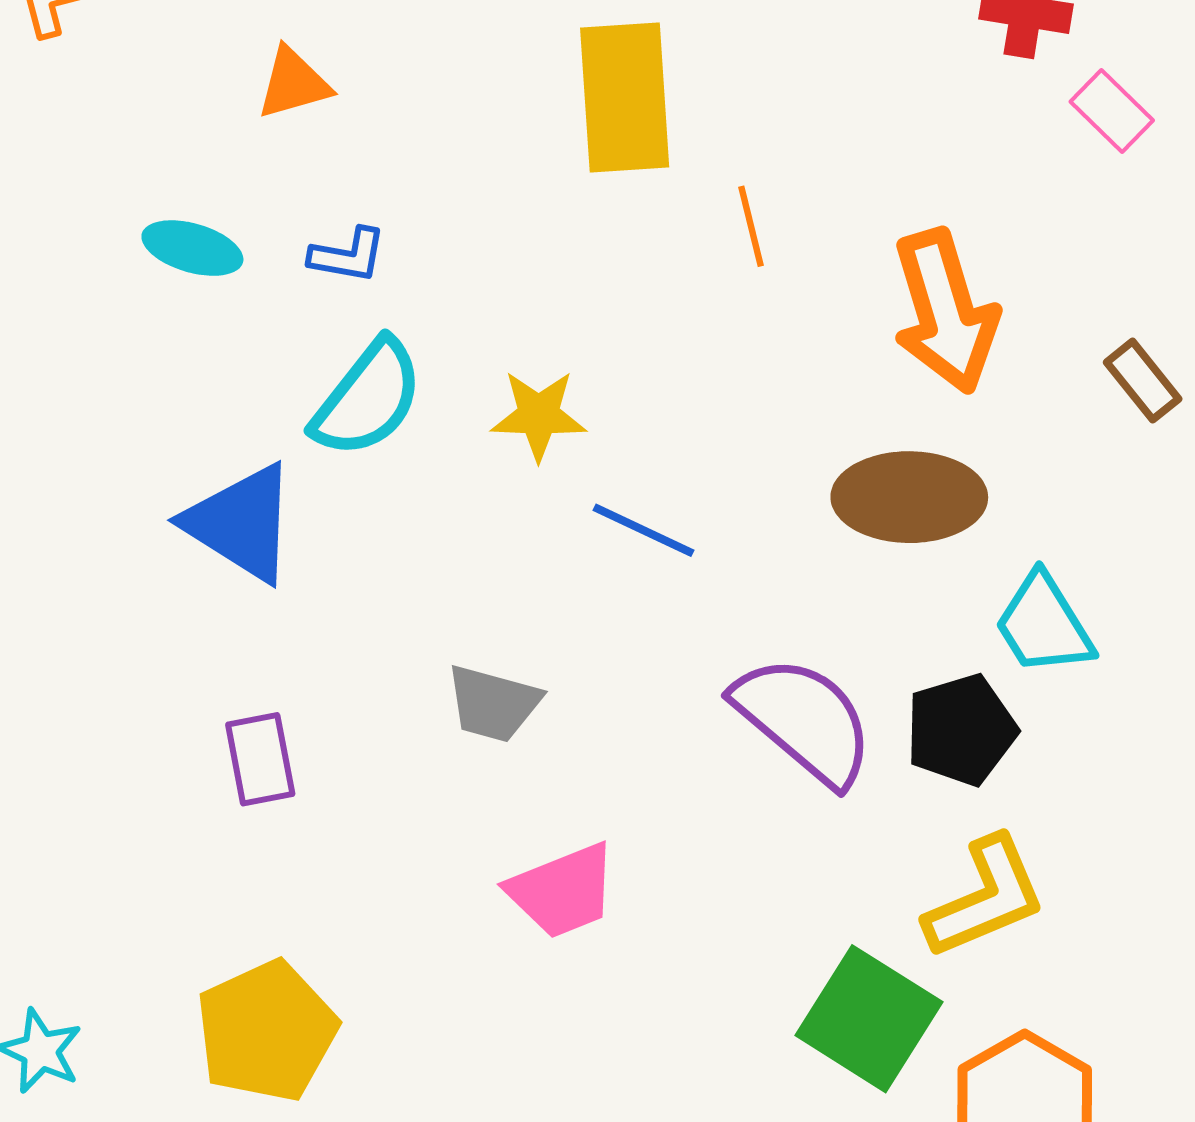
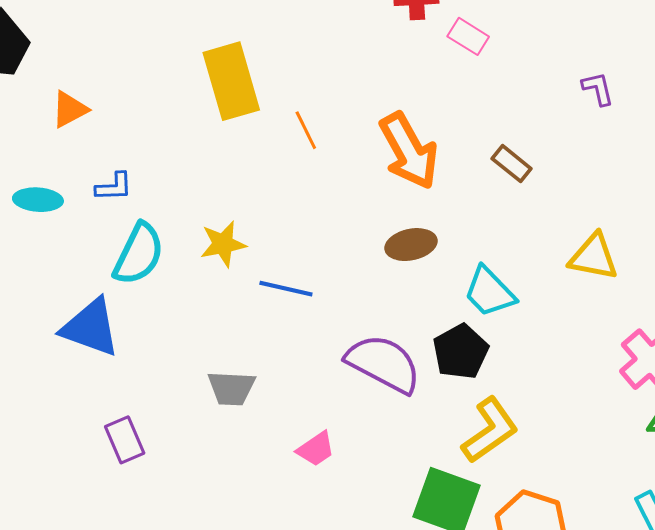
brown ellipse: (909, 497) -> (411, 245), size x0.7
pink trapezoid: (562, 891) -> (316, 449), moved, size x0.7

